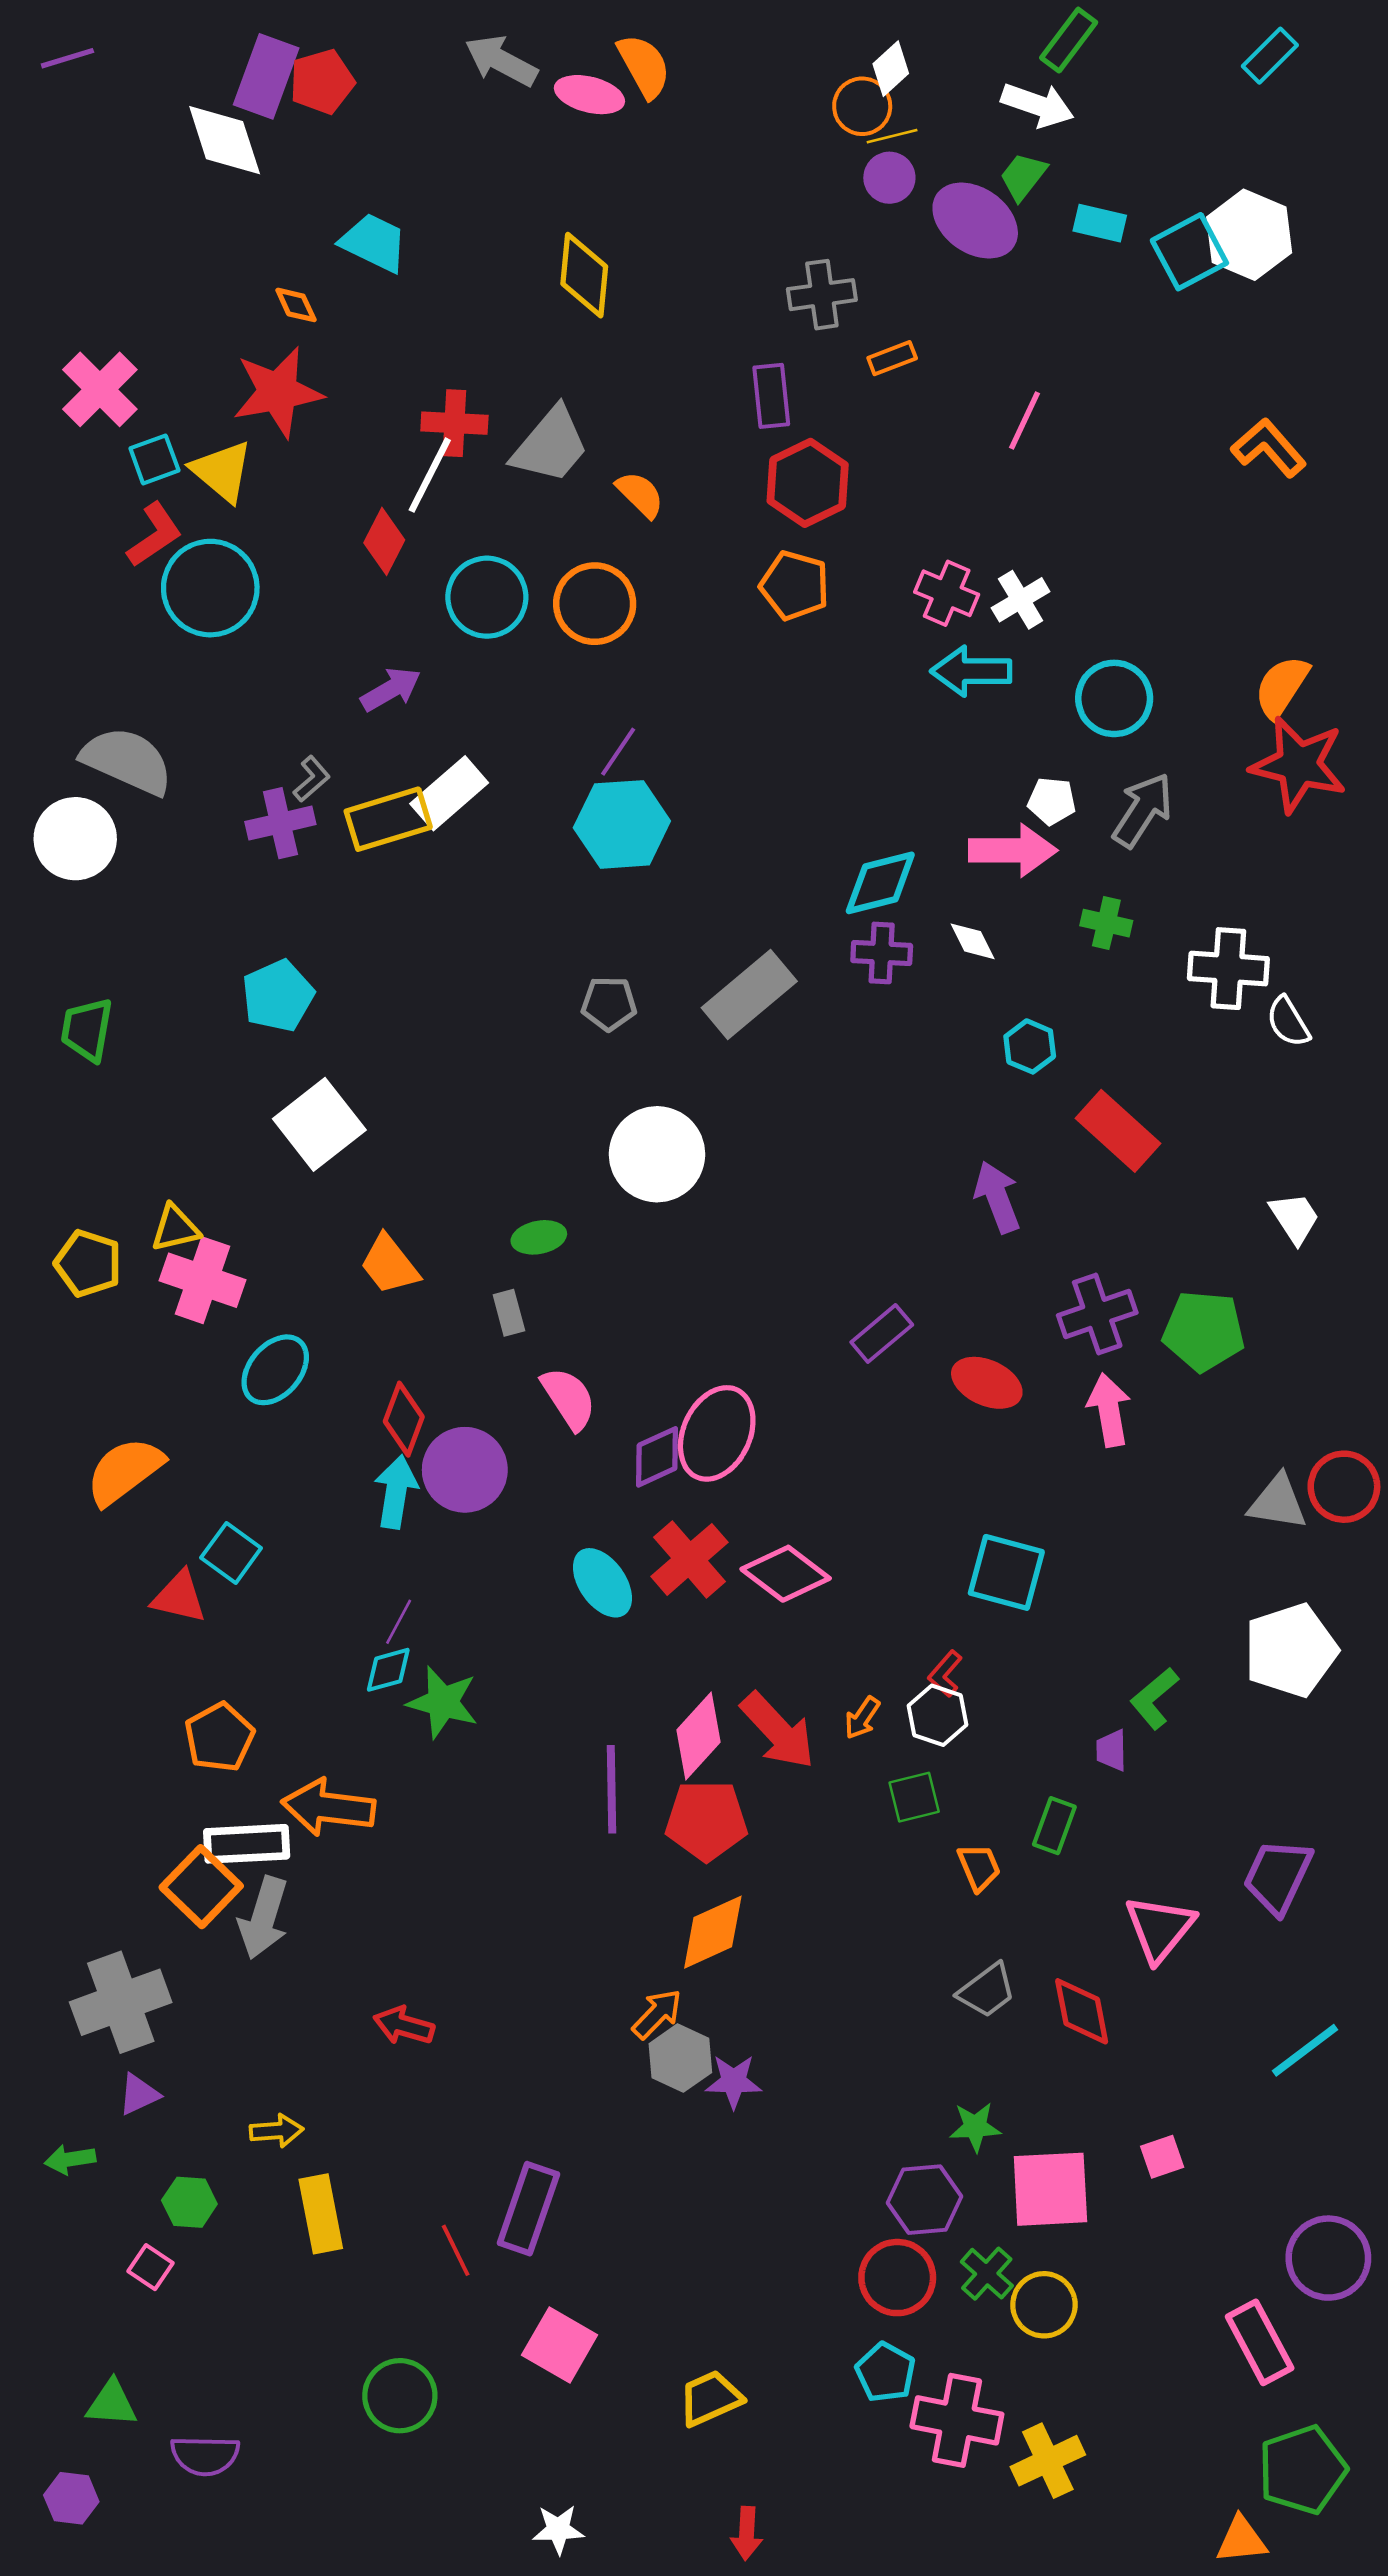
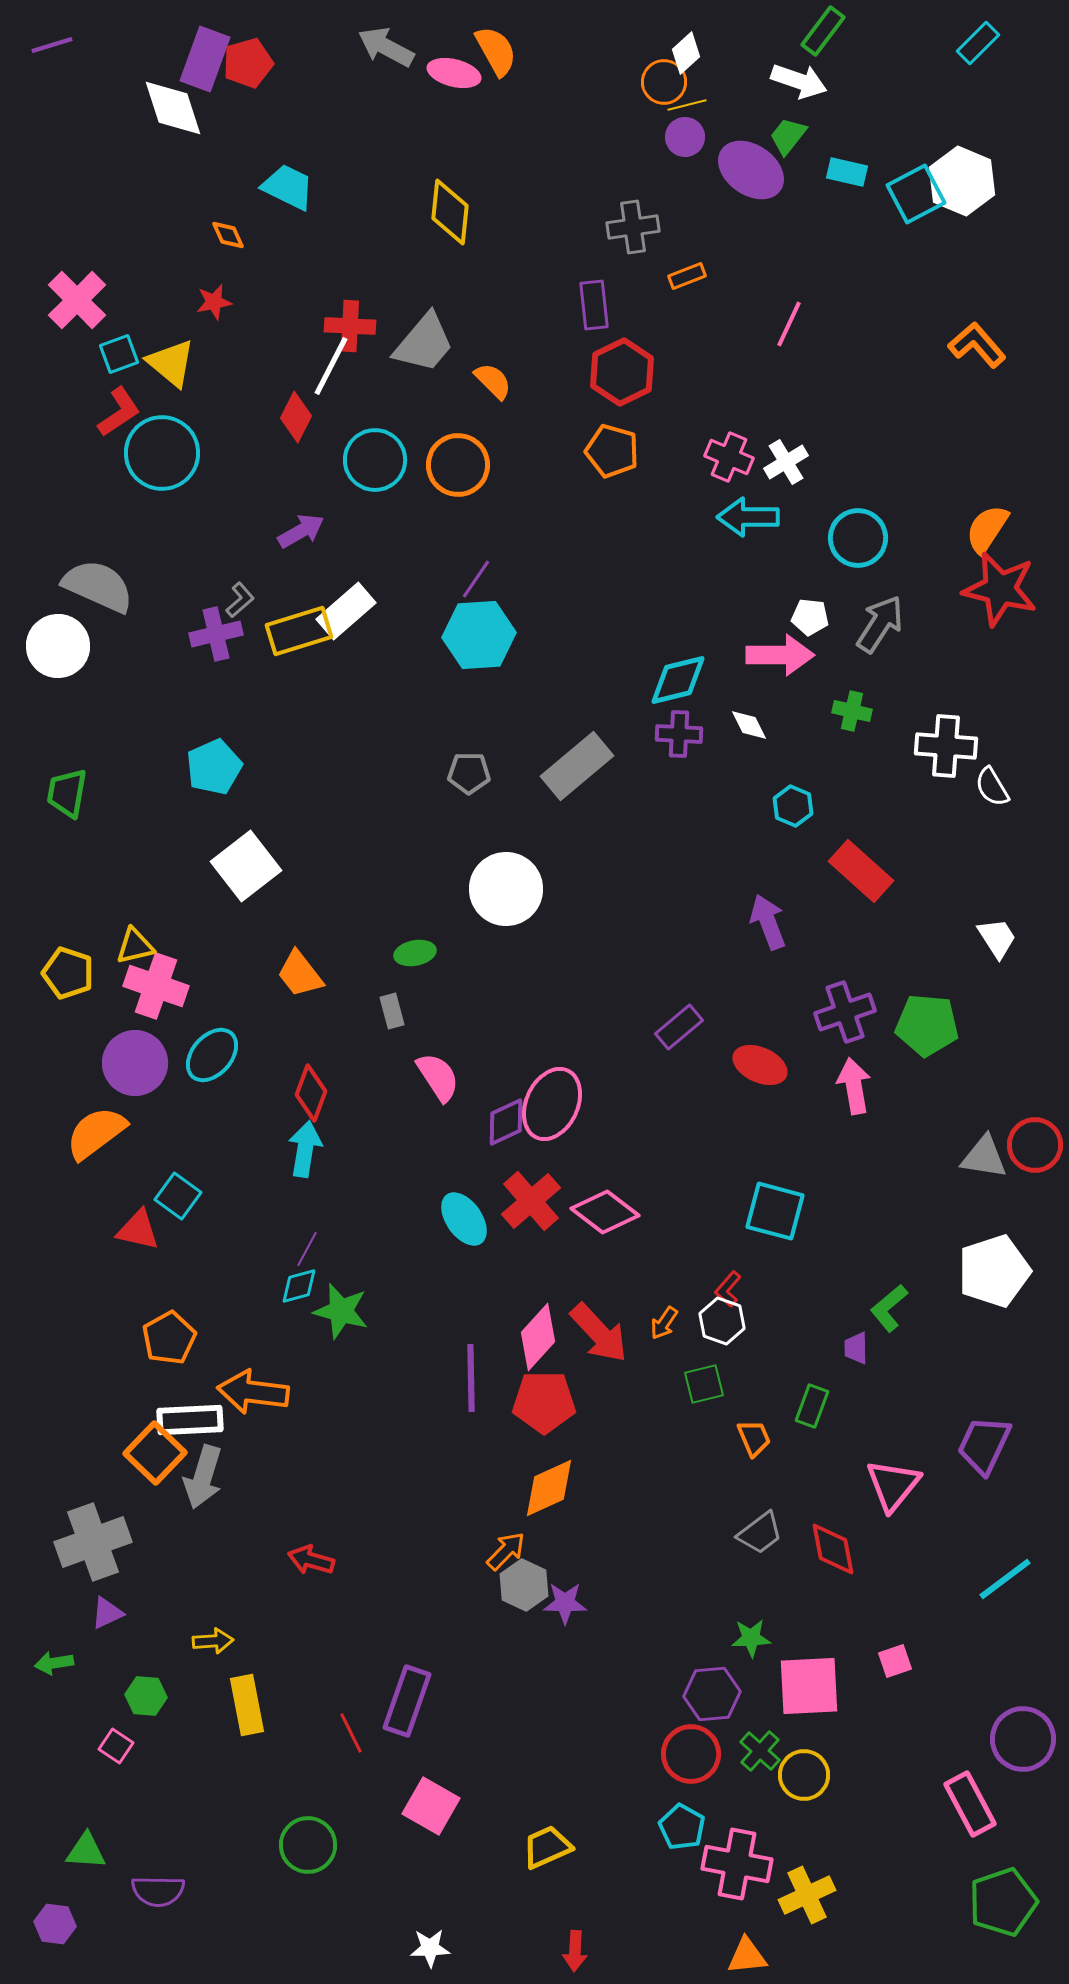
red star: (278, 392) -> (214, 302), size x0.5
purple circle: (465, 1470) -> (135, 1063), moved
orange triangle: (1241, 2540) -> (747, 1956), moved

